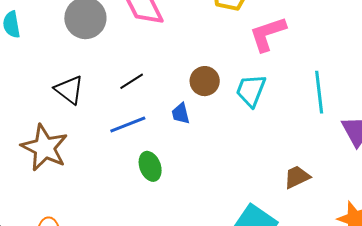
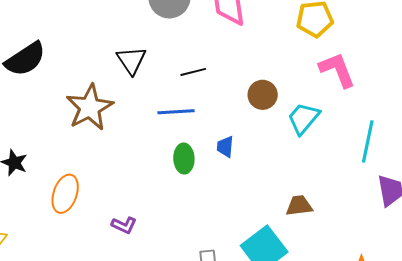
pink L-shape: (268, 34) -> (337, 70), turned 69
blue trapezoid: (181, 113) -> (225, 147), moved
brown trapezoid: (297, 177) -> (299, 206), moved

